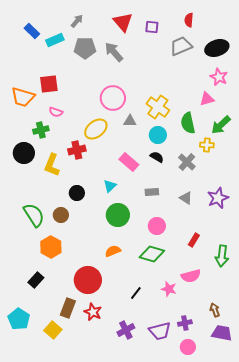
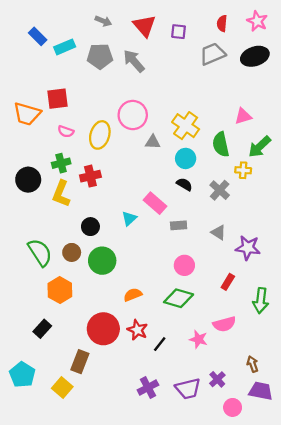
gray arrow: (77, 21) -> (103, 21), moved, turned 72
pink star: (219, 77) -> (257, 21), moved
yellow ellipse: (96, 129) -> (100, 135), moved, turned -35
green cross: (41, 130) -> (61, 163), moved
pink rectangle: (129, 162) -> (155, 203), moved
purple star: (218, 198) -> (248, 248), moved, turned 30
green circle: (118, 215) -> (102, 261), moved
red star: (93, 312) -> (137, 330), moved
purple cross: (185, 323) -> (217, 379), turned -32
pink circle: (188, 347) -> (233, 407), moved

